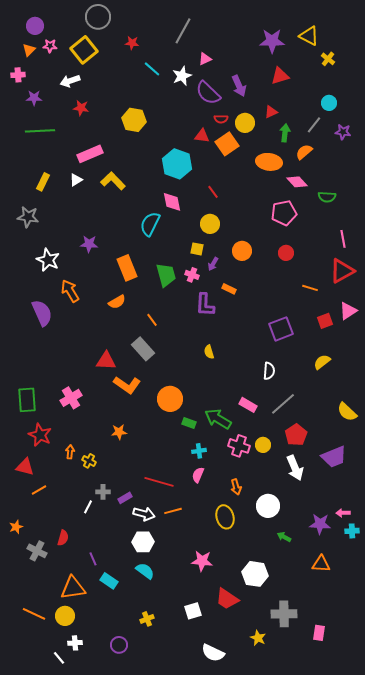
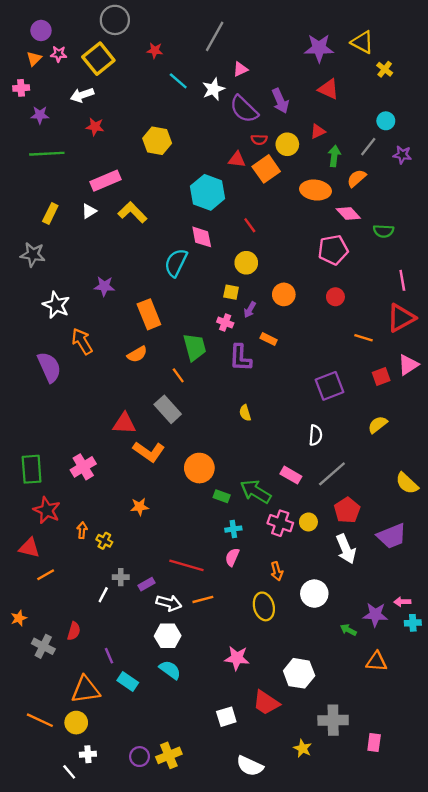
red triangle: (280, 76) -> (328, 89), turned 42
green trapezoid: (166, 275) -> (195, 347), moved
green arrow: (284, 537) -> (348, 630), moved
yellow cross: (147, 619) -> (169, 755), moved, size x1.5

